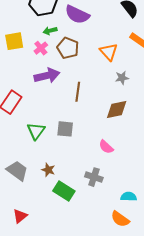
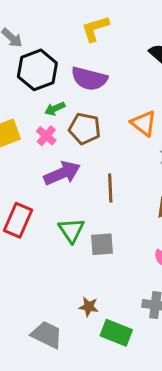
green triangle: (36, 131) -> (71, 230), moved
gray trapezoid: (17, 171) -> (47, 335), moved

